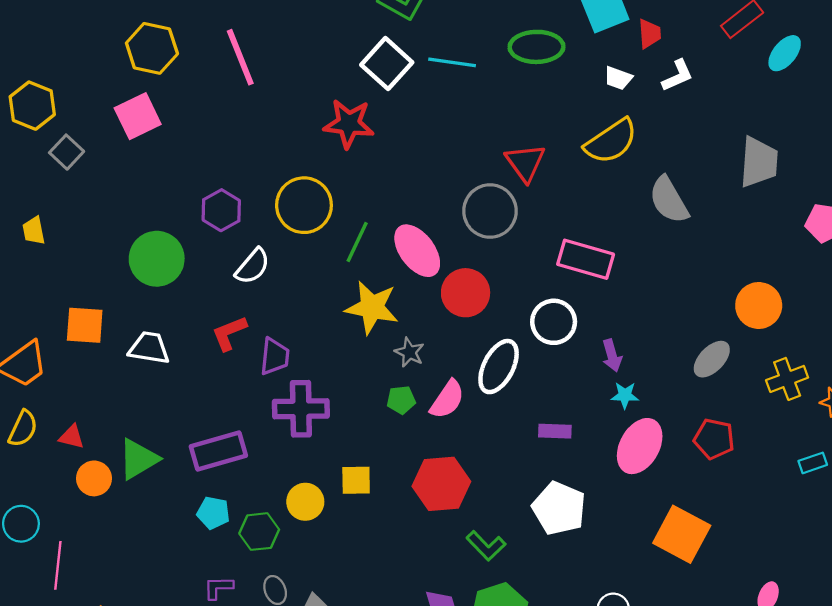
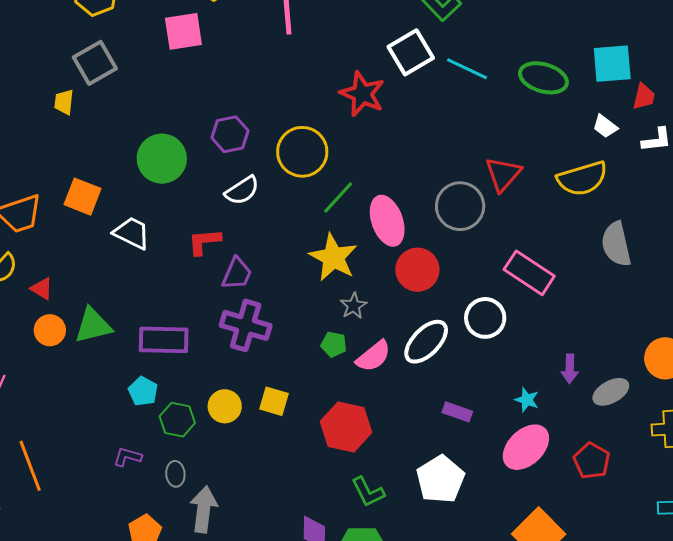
gray square: (67, 152) -> (95, 63), moved, size x1.4
purple arrow: (612, 356) -> (570, 369), moved

